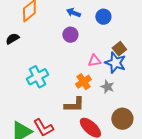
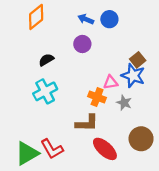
blue circle: (103, 17) -> (109, 19), moved
black semicircle: (12, 39) -> (46, 60), moved
pink triangle: (94, 61) -> (111, 82), moved
orange cross: (83, 82) -> (97, 97), turned -35

